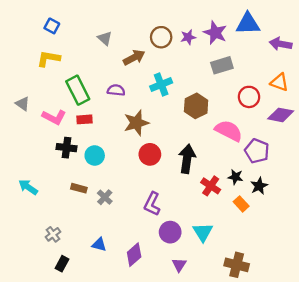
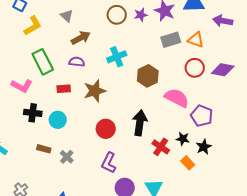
brown arrow: (134, 57) -> (81, 38), moved
yellow L-shape: (48, 59) -> (33, 26), moved, turned 140
orange triangle: (279, 82) -> (196, 40), moved
purple diamond: (281, 115) -> (223, 70), moved
red rectangle: (85, 119) -> (64, 89), moved
red circle: (150, 154) -> (106, 129), moved

